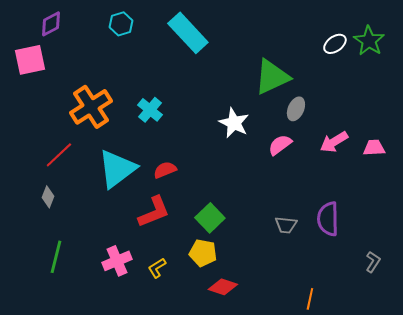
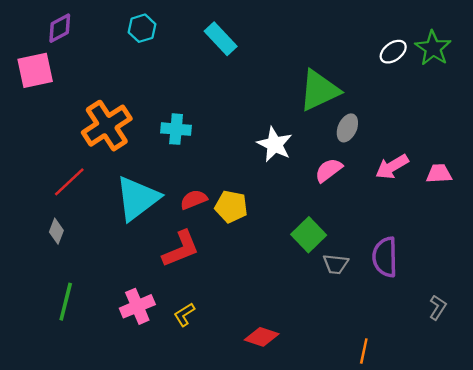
cyan rectangle: (188, 33) -> (221, 39), size x0.7
cyan cross: (150, 110) -> (176, 129), turned -35
green square: (210, 218) -> (309, 235), moved
yellow pentagon: (203, 253) -> (231, 207), moved

